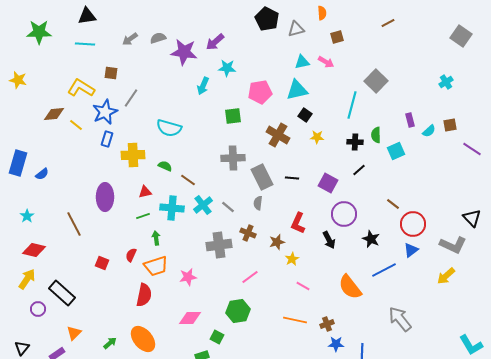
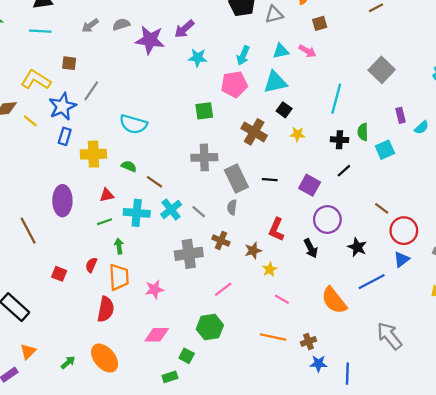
gray square: (376, 81) -> (382, 70), moved
cyan arrow: (203, 86) -> (243, 55), moved
orange trapezoid: (156, 266) -> (119, 277), turned -75

